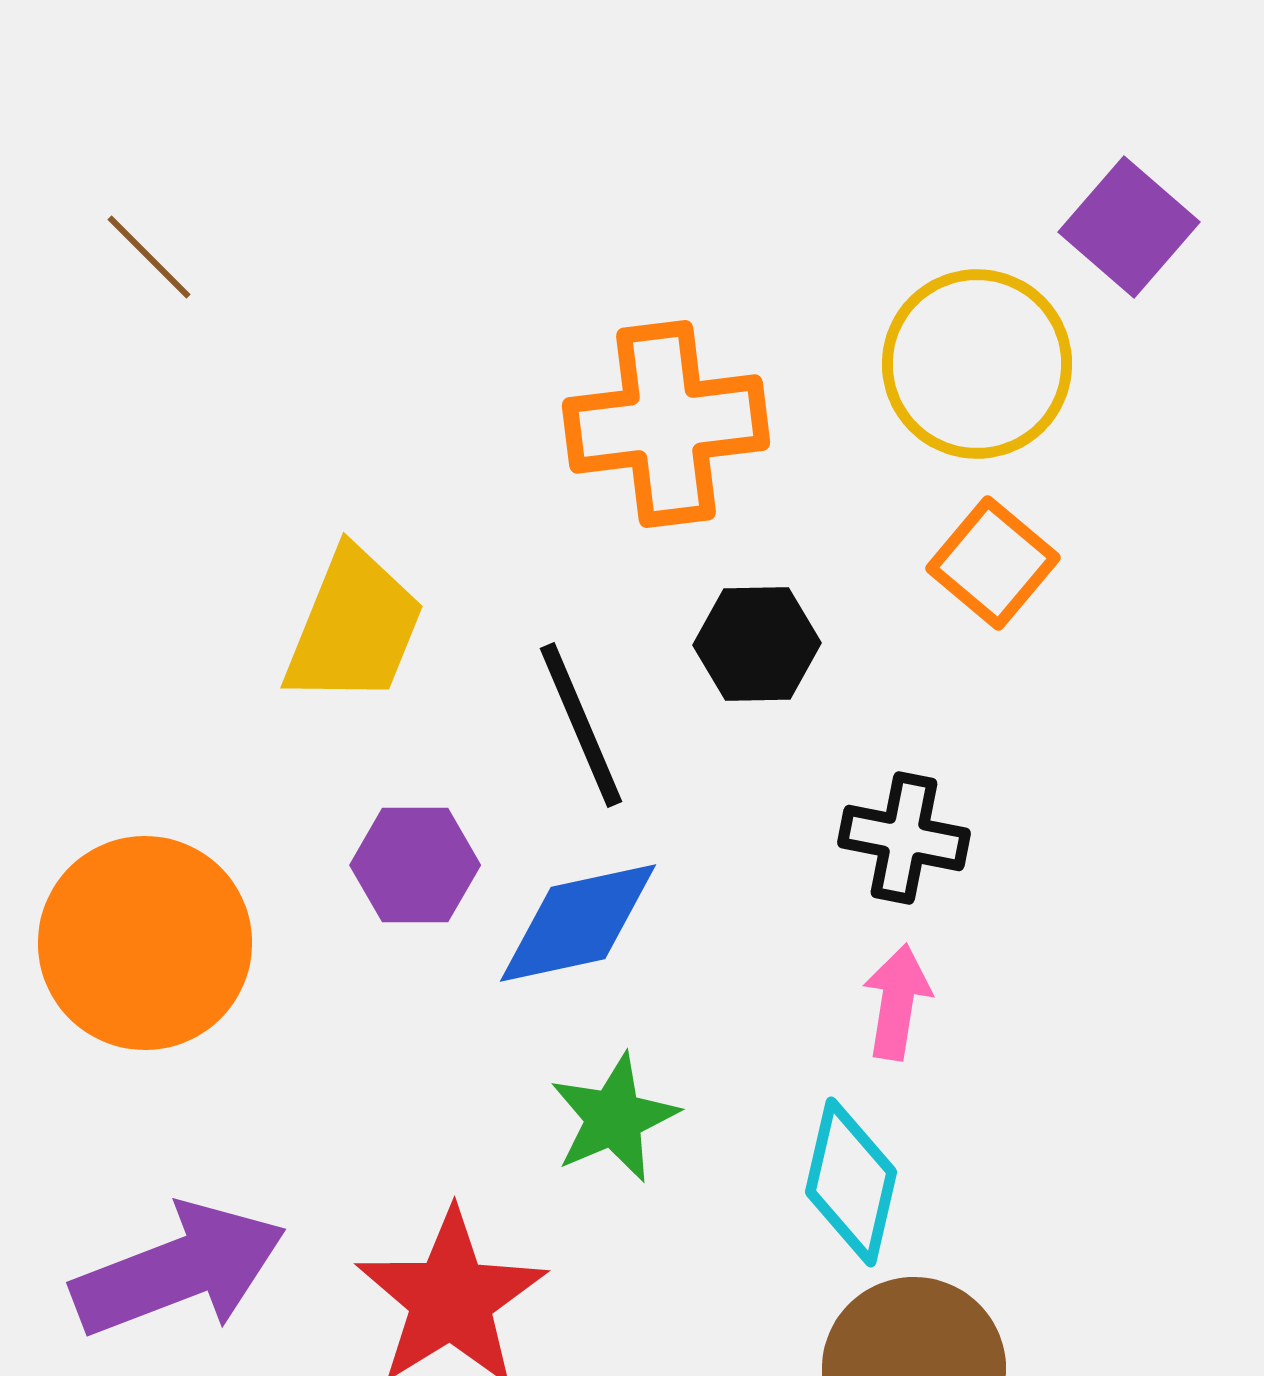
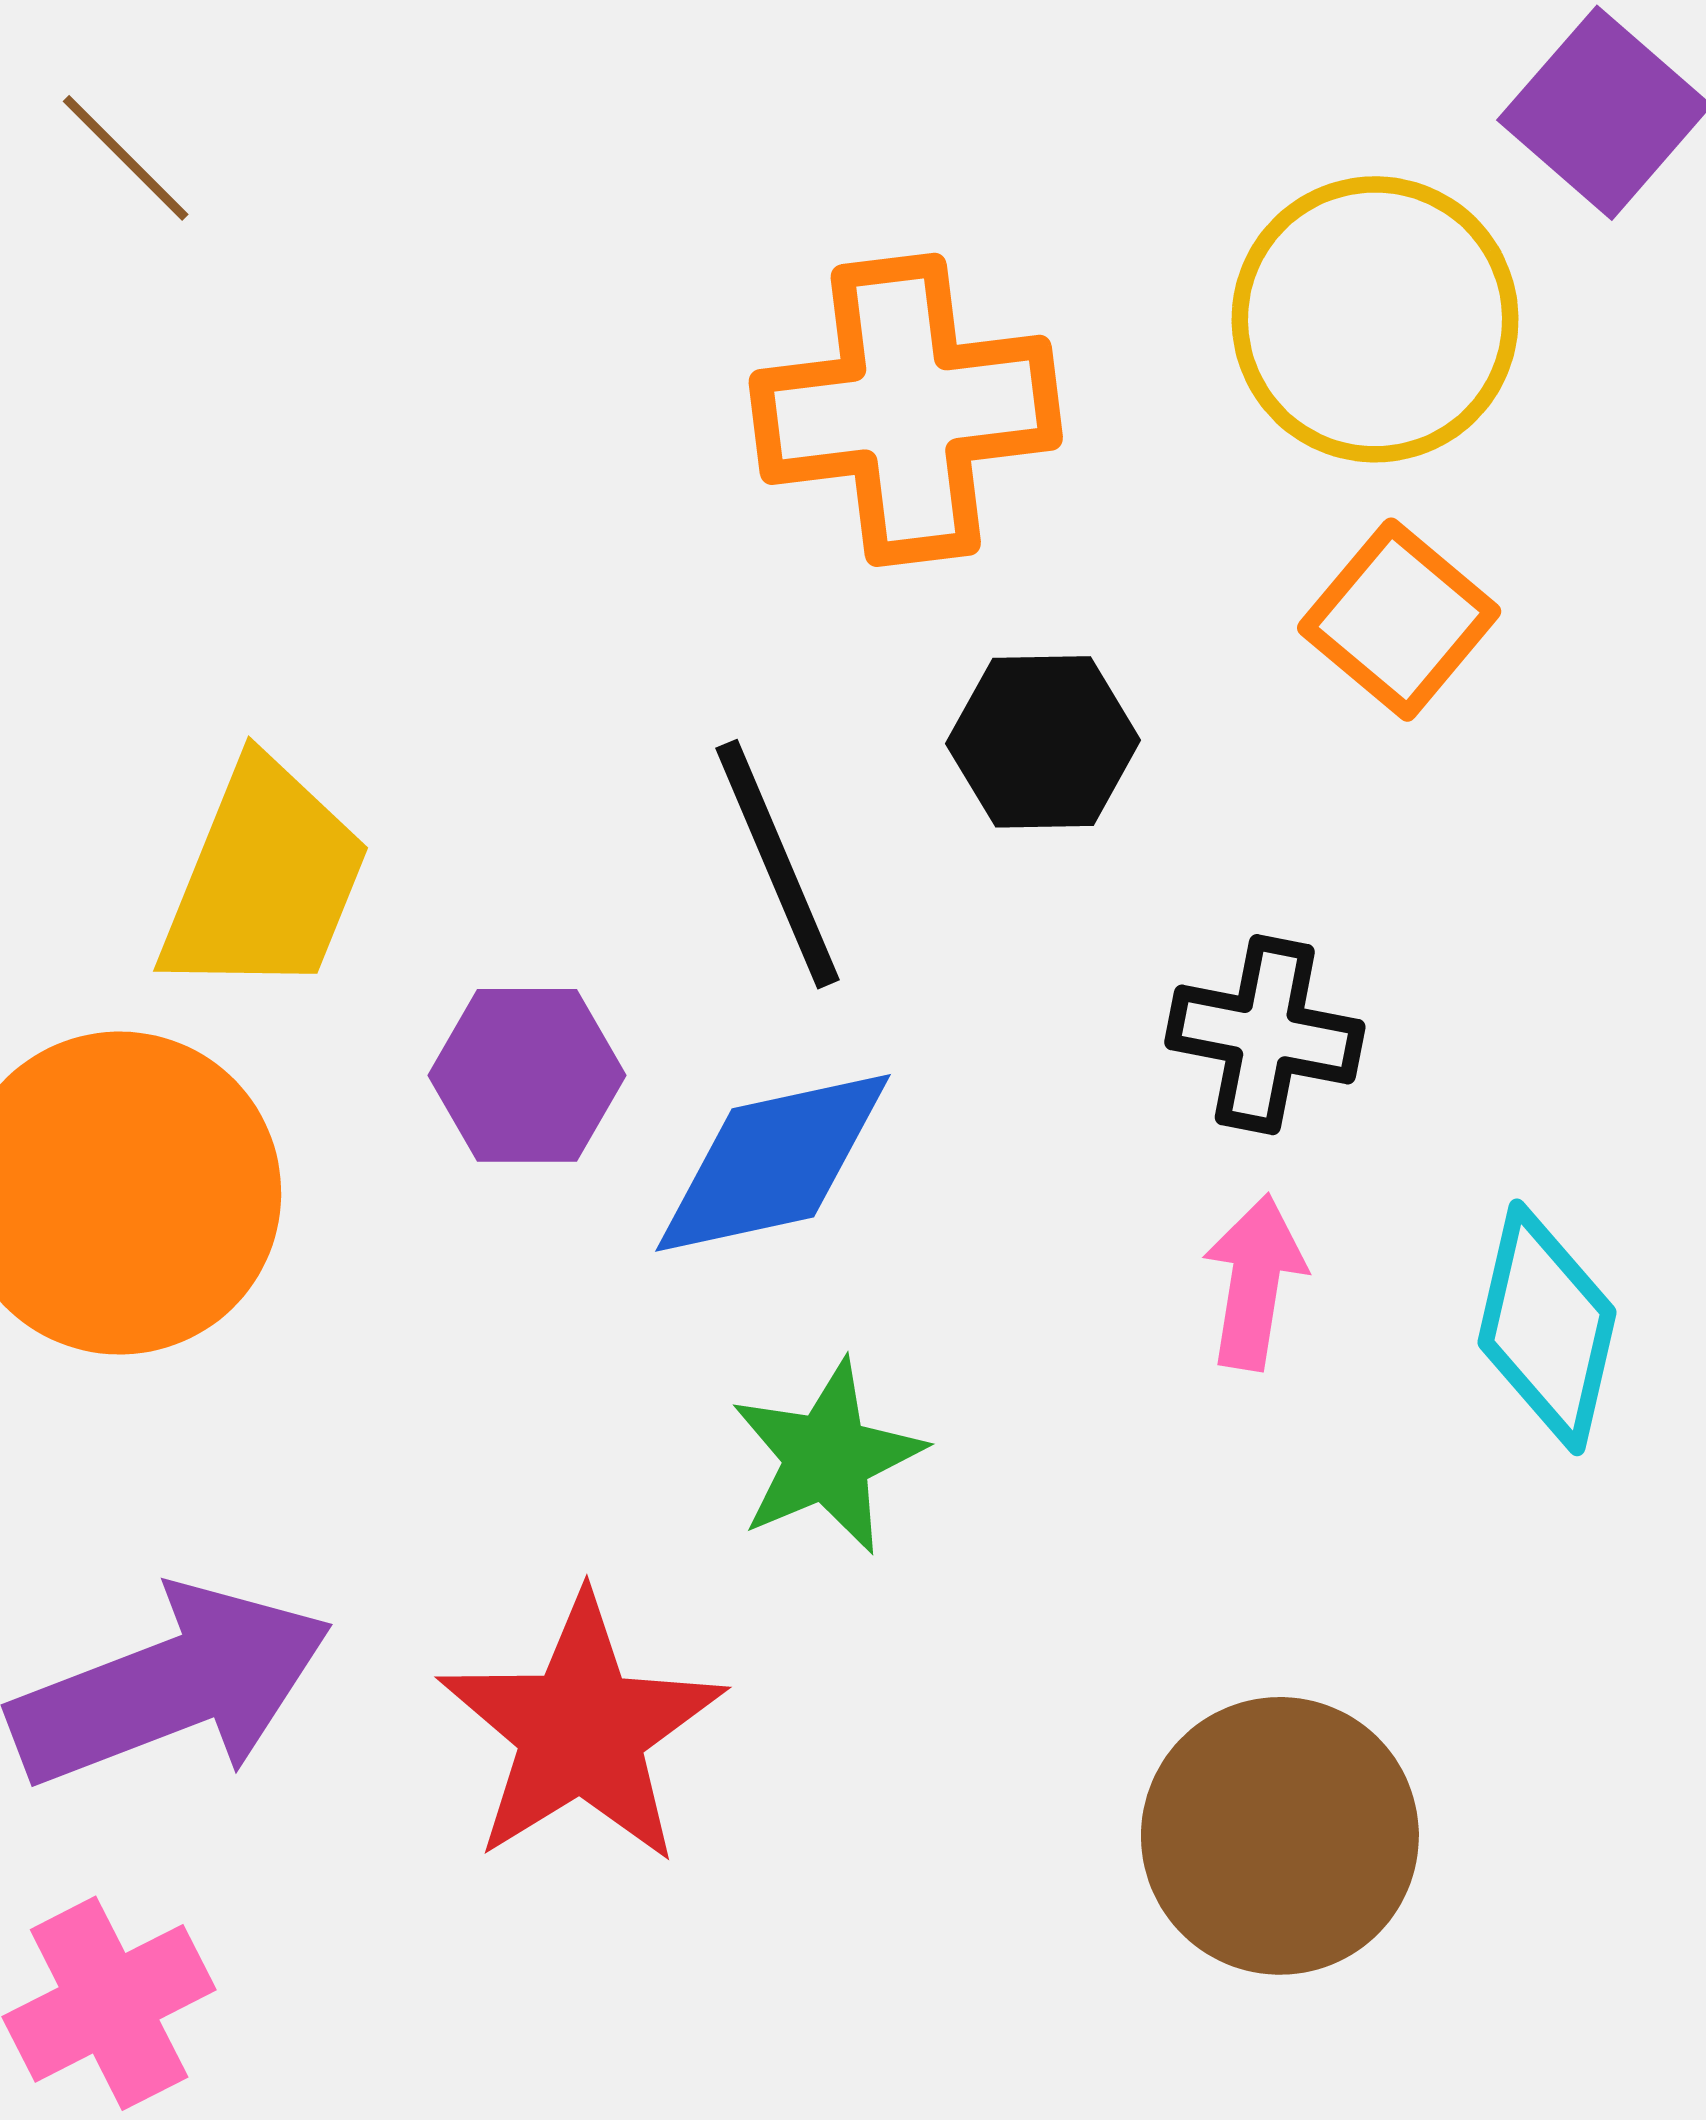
yellow trapezoid: (354, 627) -> (264, 879), moved
cyan diamond: (851, 1182) -> (1547, 1327), moved

